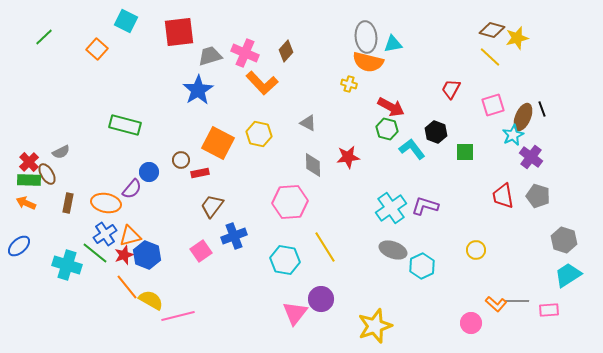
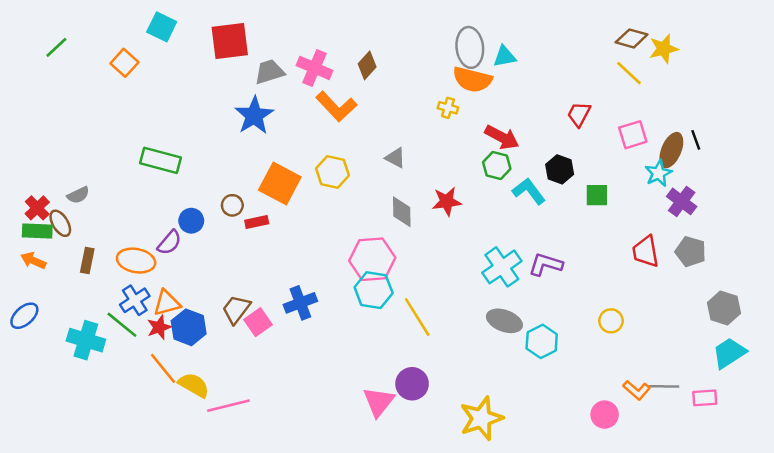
brown trapezoid: (212, 206) -> (236, 309), moved
cyan hexagon: (285, 260) -> (374, 290), moved

